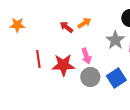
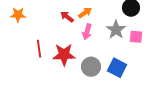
pink arrow: (86, 56) -> (87, 32), moved, turned 35
blue square: (116, 78) -> (117, 68), turned -30

